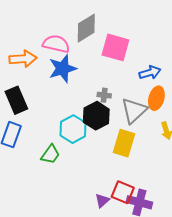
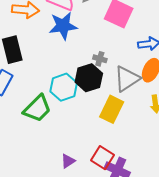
green trapezoid: (50, 154) -> (37, 109), size x1.4
purple triangle: (102, 200) -> (68, 161), moved

